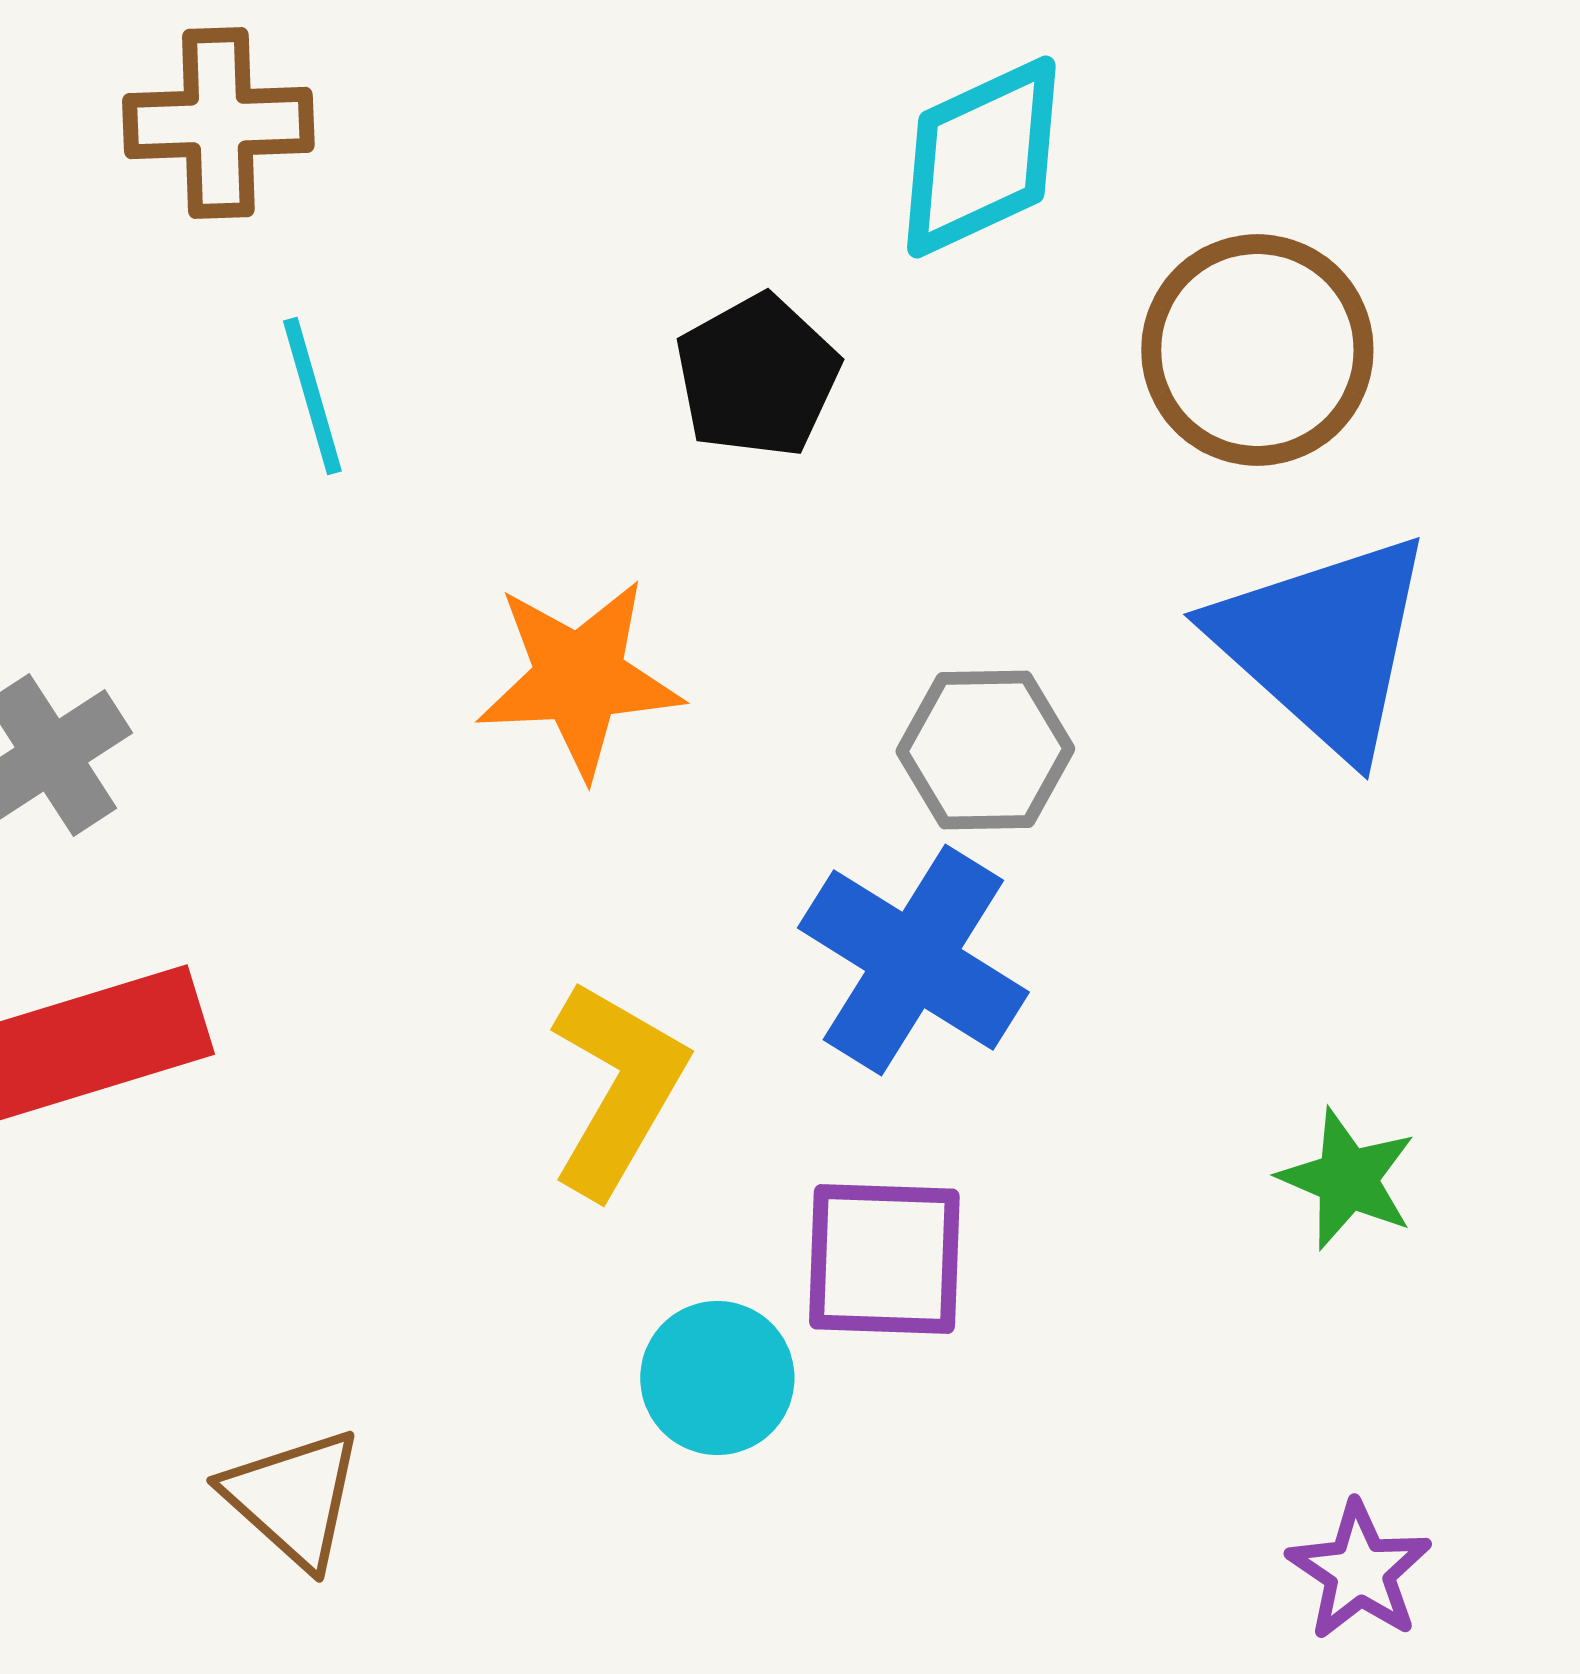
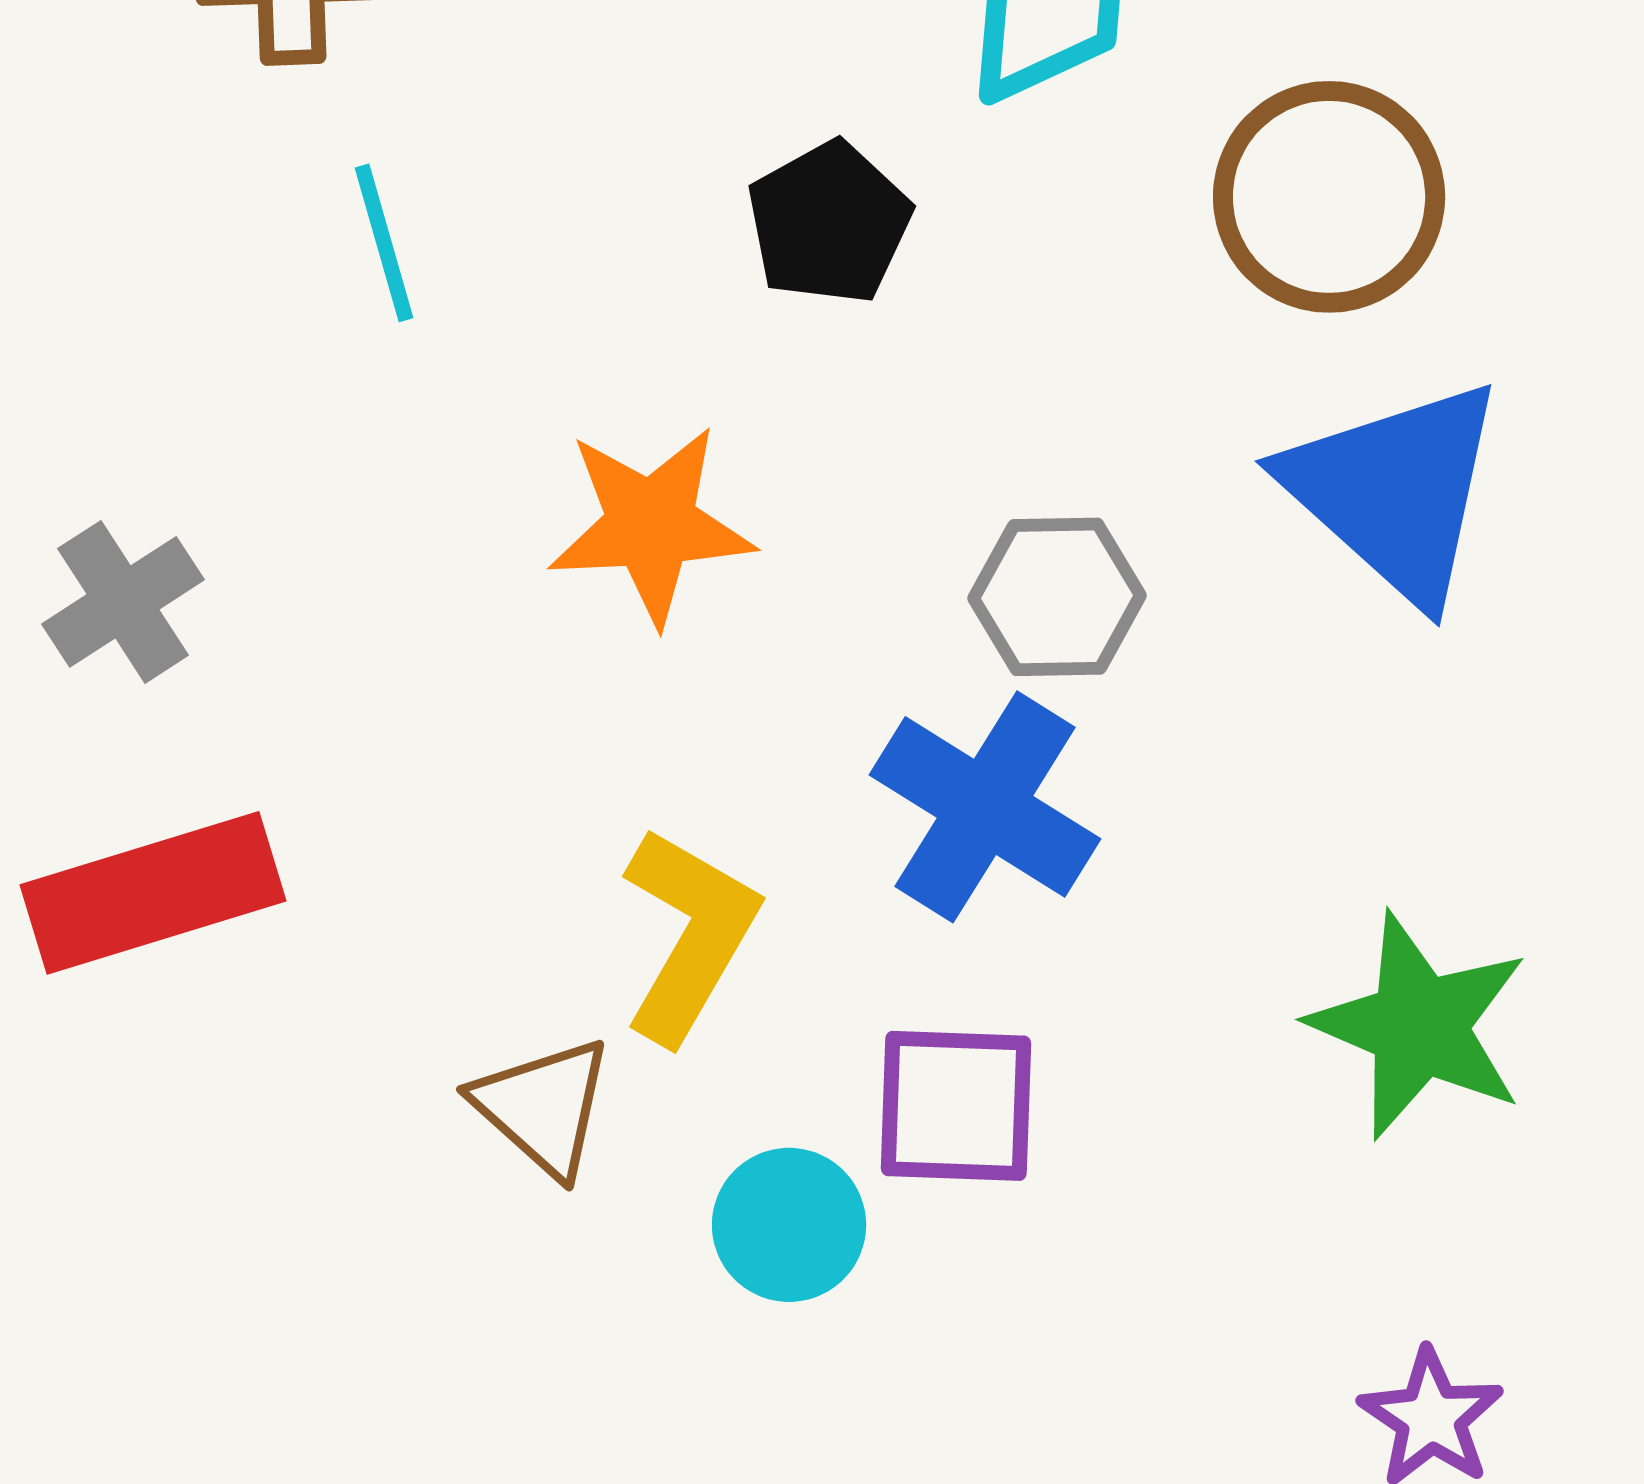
green star: (1347, 1179) -> (1419, 1026), size x1.6
brown triangle: (293, 1498) -> (543, 1107), moved

